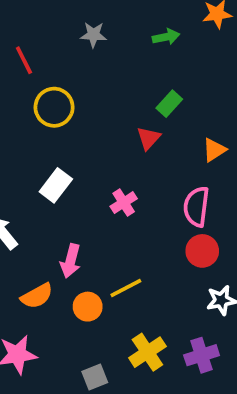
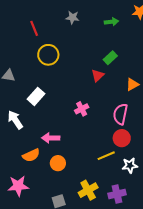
white rectangle: (56, 185) -> (36, 96), moved
pink arrow: (71, 261) -> (51, 138), turned 72
yellow line: (126, 288) -> (106, 156), moved

